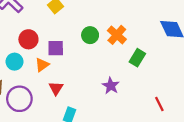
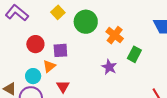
green circle: (90, 35) -> (86, 22), moved, size x1.5
cyan circle: (14, 62) -> (33, 76), moved
purple star: (111, 86) -> (109, 67), moved

